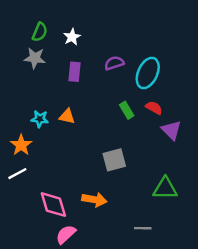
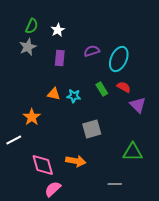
gray star: (35, 58) -> (28, 47), turned -30
cyan star: (40, 119) -> (74, 96), moved
orange star: (21, 145) -> (32, 117), moved

